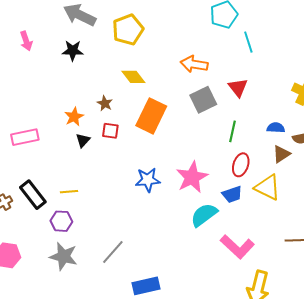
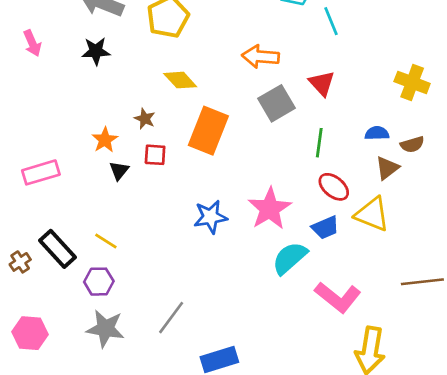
red ellipse: (241, 165) -> (334, 187), turned -65
yellow line: (69, 192) -> (106, 241), turned 42

